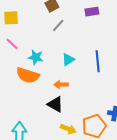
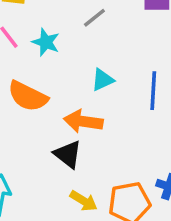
cyan star: (36, 57) -> (46, 42), moved
orange arrow: (61, 85) -> (83, 121), size x1.5

